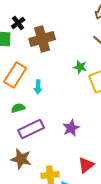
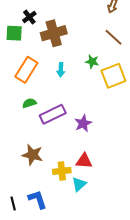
cyan arrow: (38, 87) -> (61, 70), moved
purple rectangle: (31, 129) -> (53, 114), moved
red triangle: (86, 165) -> (84, 161), moved, turned 42

